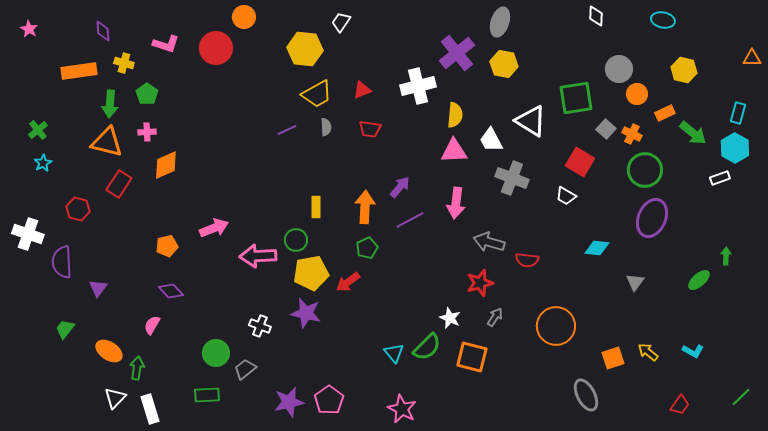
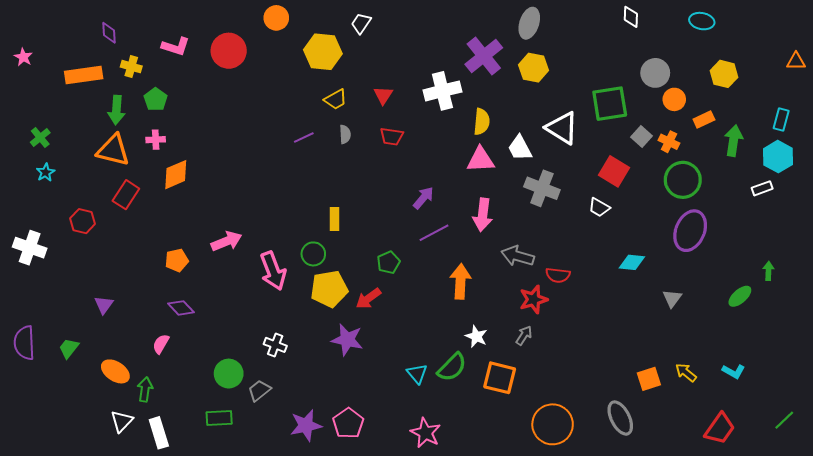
orange circle: (244, 17) -> (276, 18), moved
pink star: (29, 29) -> (23, 57), moved
red triangle: (362, 90) -> (383, 95), turned -36
yellow trapezoid: (317, 94) -> (336, 99), size x0.7
green arrow: (693, 133) -> (734, 141), turned -120
orange arrow: (365, 207) -> (460, 281), moved
pink arrow: (258, 256) -> (273, 271), turned -108
purple semicircle: (62, 262) -> (24, 343), moved
red star: (480, 283) -> (533, 299), moved
purple star: (306, 313) -> (347, 340), moved
orange circle: (556, 326) -> (553, 424), moved
red trapezoid: (680, 405) -> (720, 429), size x1.5

